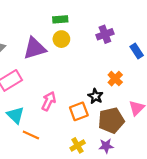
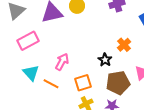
orange square: (79, 111) -> (83, 83), moved
orange line: (31, 135) -> (51, 84), moved

